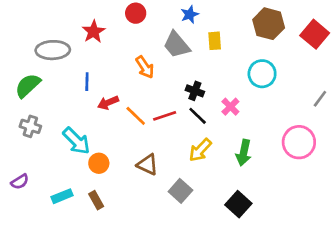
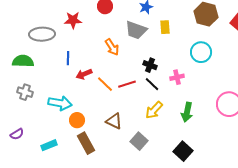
red star: (94, 32) -> (73, 20), turned 30
gray trapezoid: (176, 45) -> (136, 30), turned -30
green semicircle: (28, 86) -> (23, 61), turned 45
pink cross: (230, 107) -> (177, 77), turned 32
cyan arrow: (76, 141) -> (60, 103), turned -35
brown rectangle: (96, 200) -> (86, 143), moved, size x1.5

